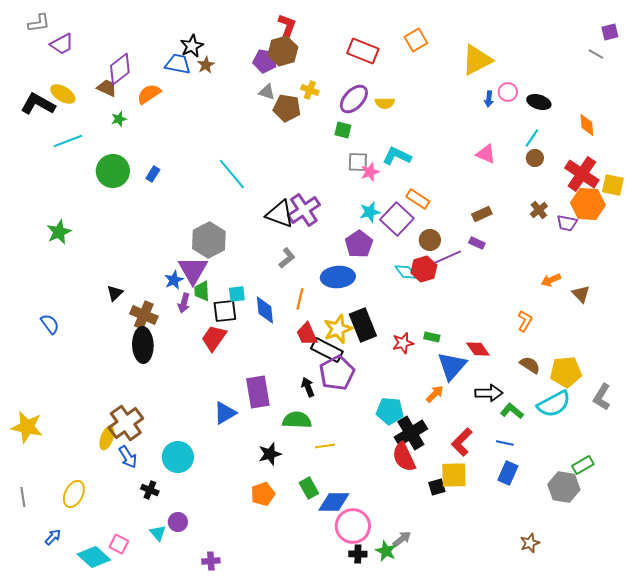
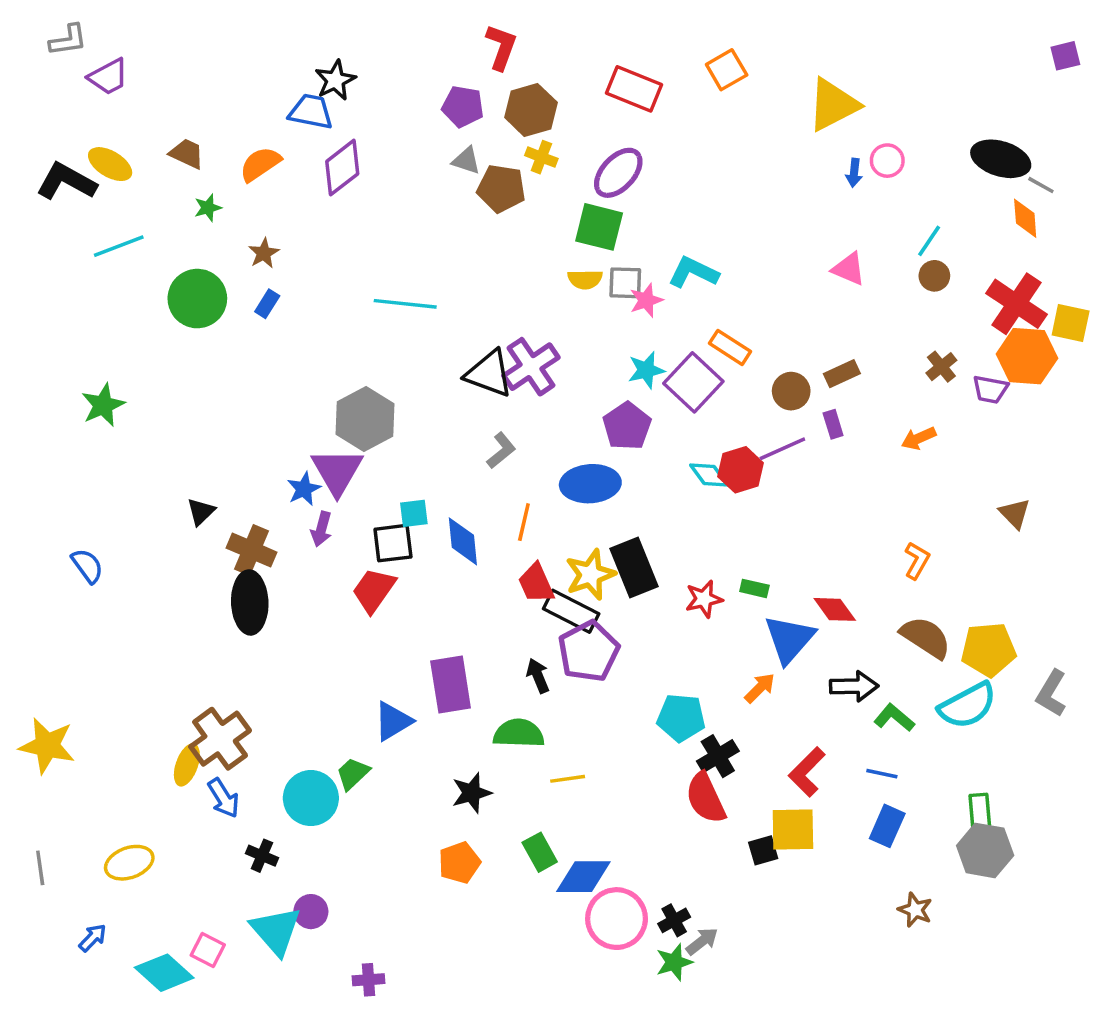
brown hexagon: (283, 51) -> (531, 110), moved
gray line: (596, 54) -> (1041, 185), moved
brown star: (206, 65) -> (264, 253), moved
purple diamond: (120, 69) -> (342, 168), moved
black ellipse: (539, 102) -> (1001, 159), moved, size x1.4
yellow semicircle: (385, 103) -> (585, 279), moved
green square: (343, 130) -> (599, 227), size x1.6
cyan line: (232, 174) -> (405, 304), turned -44
brown circle: (430, 240) -> (791, 391), moved
purple rectangle: (477, 243) -> (833, 424), turned 49
orange arrow: (551, 280) -> (919, 438), moved
green trapezoid: (202, 291) -> (353, 774), moved, turned 50
brown semicircle: (530, 365) -> (926, 637), size x1.4
black cross: (411, 433) -> (718, 756), size x0.7
green rectangle: (583, 465) -> (980, 812), moved, turned -65
yellow ellipse: (74, 494) -> (129, 863), turned 44
cyan triangle: (158, 533) -> (276, 931), size x1.8
brown star: (530, 543) -> (915, 910), moved, turned -30
green star: (386, 551) -> (674, 962), turned 30
black cross: (358, 554) -> (674, 920), moved, turned -30

